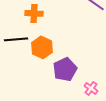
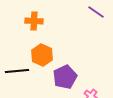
black line: (16, 39) -> (17, 71), moved

